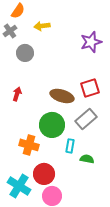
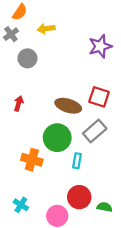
red square: (90, 88) -> (99, 97), turned 36
green semicircle: (87, 159) -> (105, 207), moved
red circle: (44, 174) -> (79, 197), moved
cyan cross: (19, 186) -> (21, 205), size x0.6

